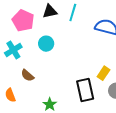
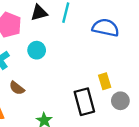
yellow rectangle: (103, 73) -> (105, 81), turned -48

